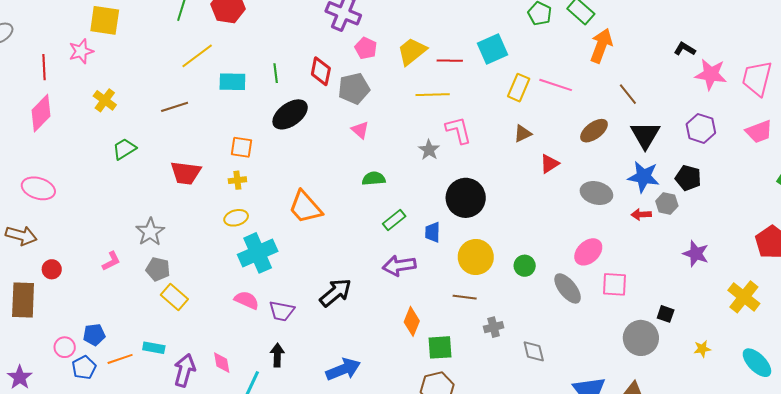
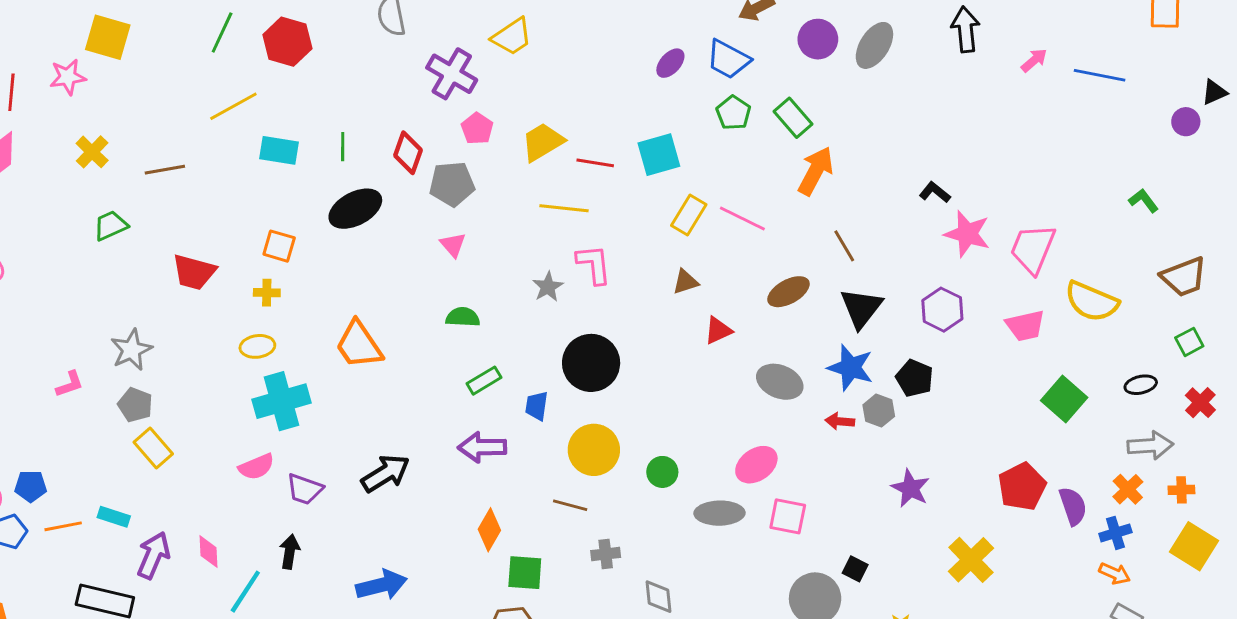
brown line: (175, 107) -> (165, 170), moved
gray ellipse: (568, 288) -> (719, 513), turned -60
pink semicircle: (247, 300) -> (256, 467), turned 125

